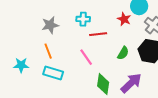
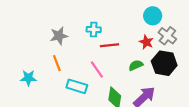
red star: (124, 19) -> (146, 42), moved
green semicircle: (123, 53) -> (136, 65), turned -144
cyan rectangle: (53, 73) -> (77, 86), moved

